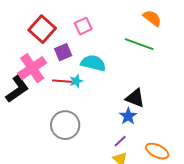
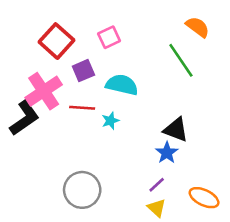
green line: (139, 44) -> (181, 60), turned 36
cyan star: (76, 81) -> (110, 121), moved
gray circle: (65, 125) -> (82, 190), moved

